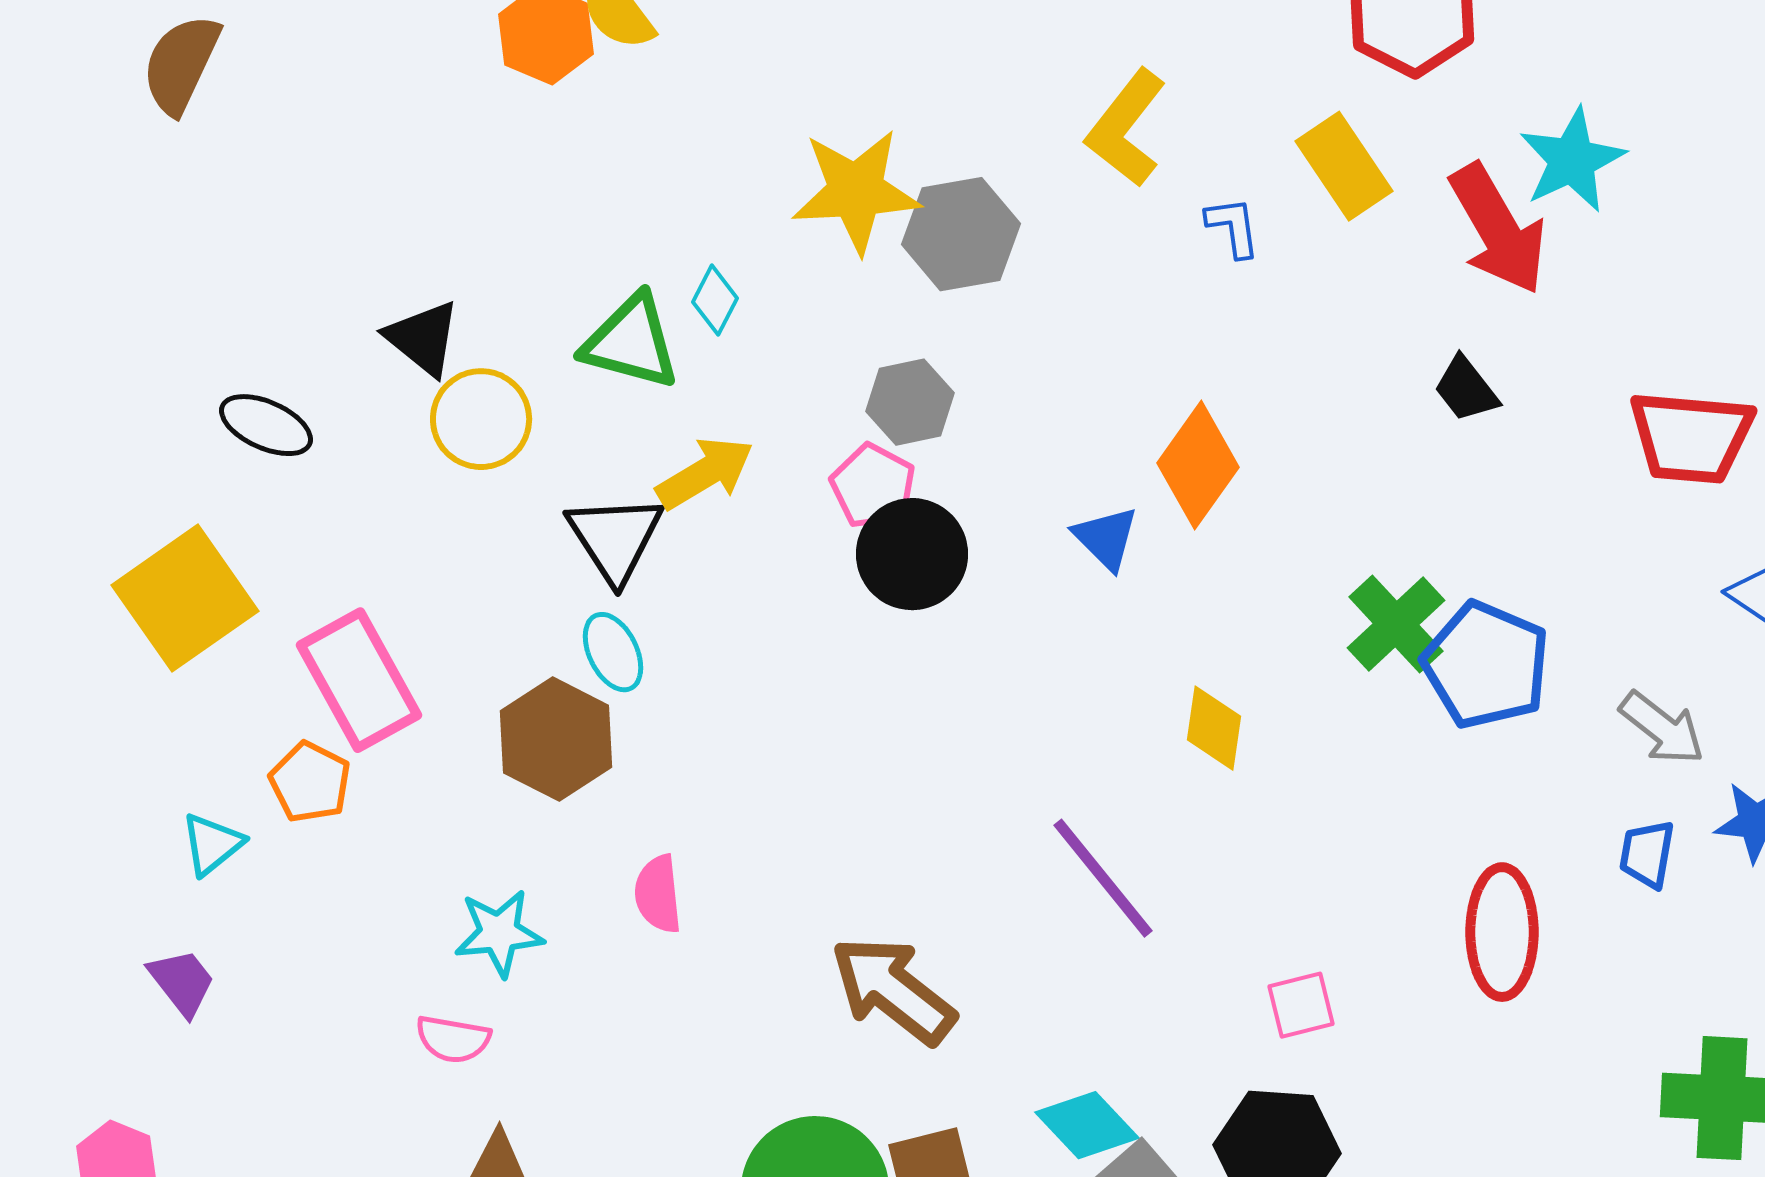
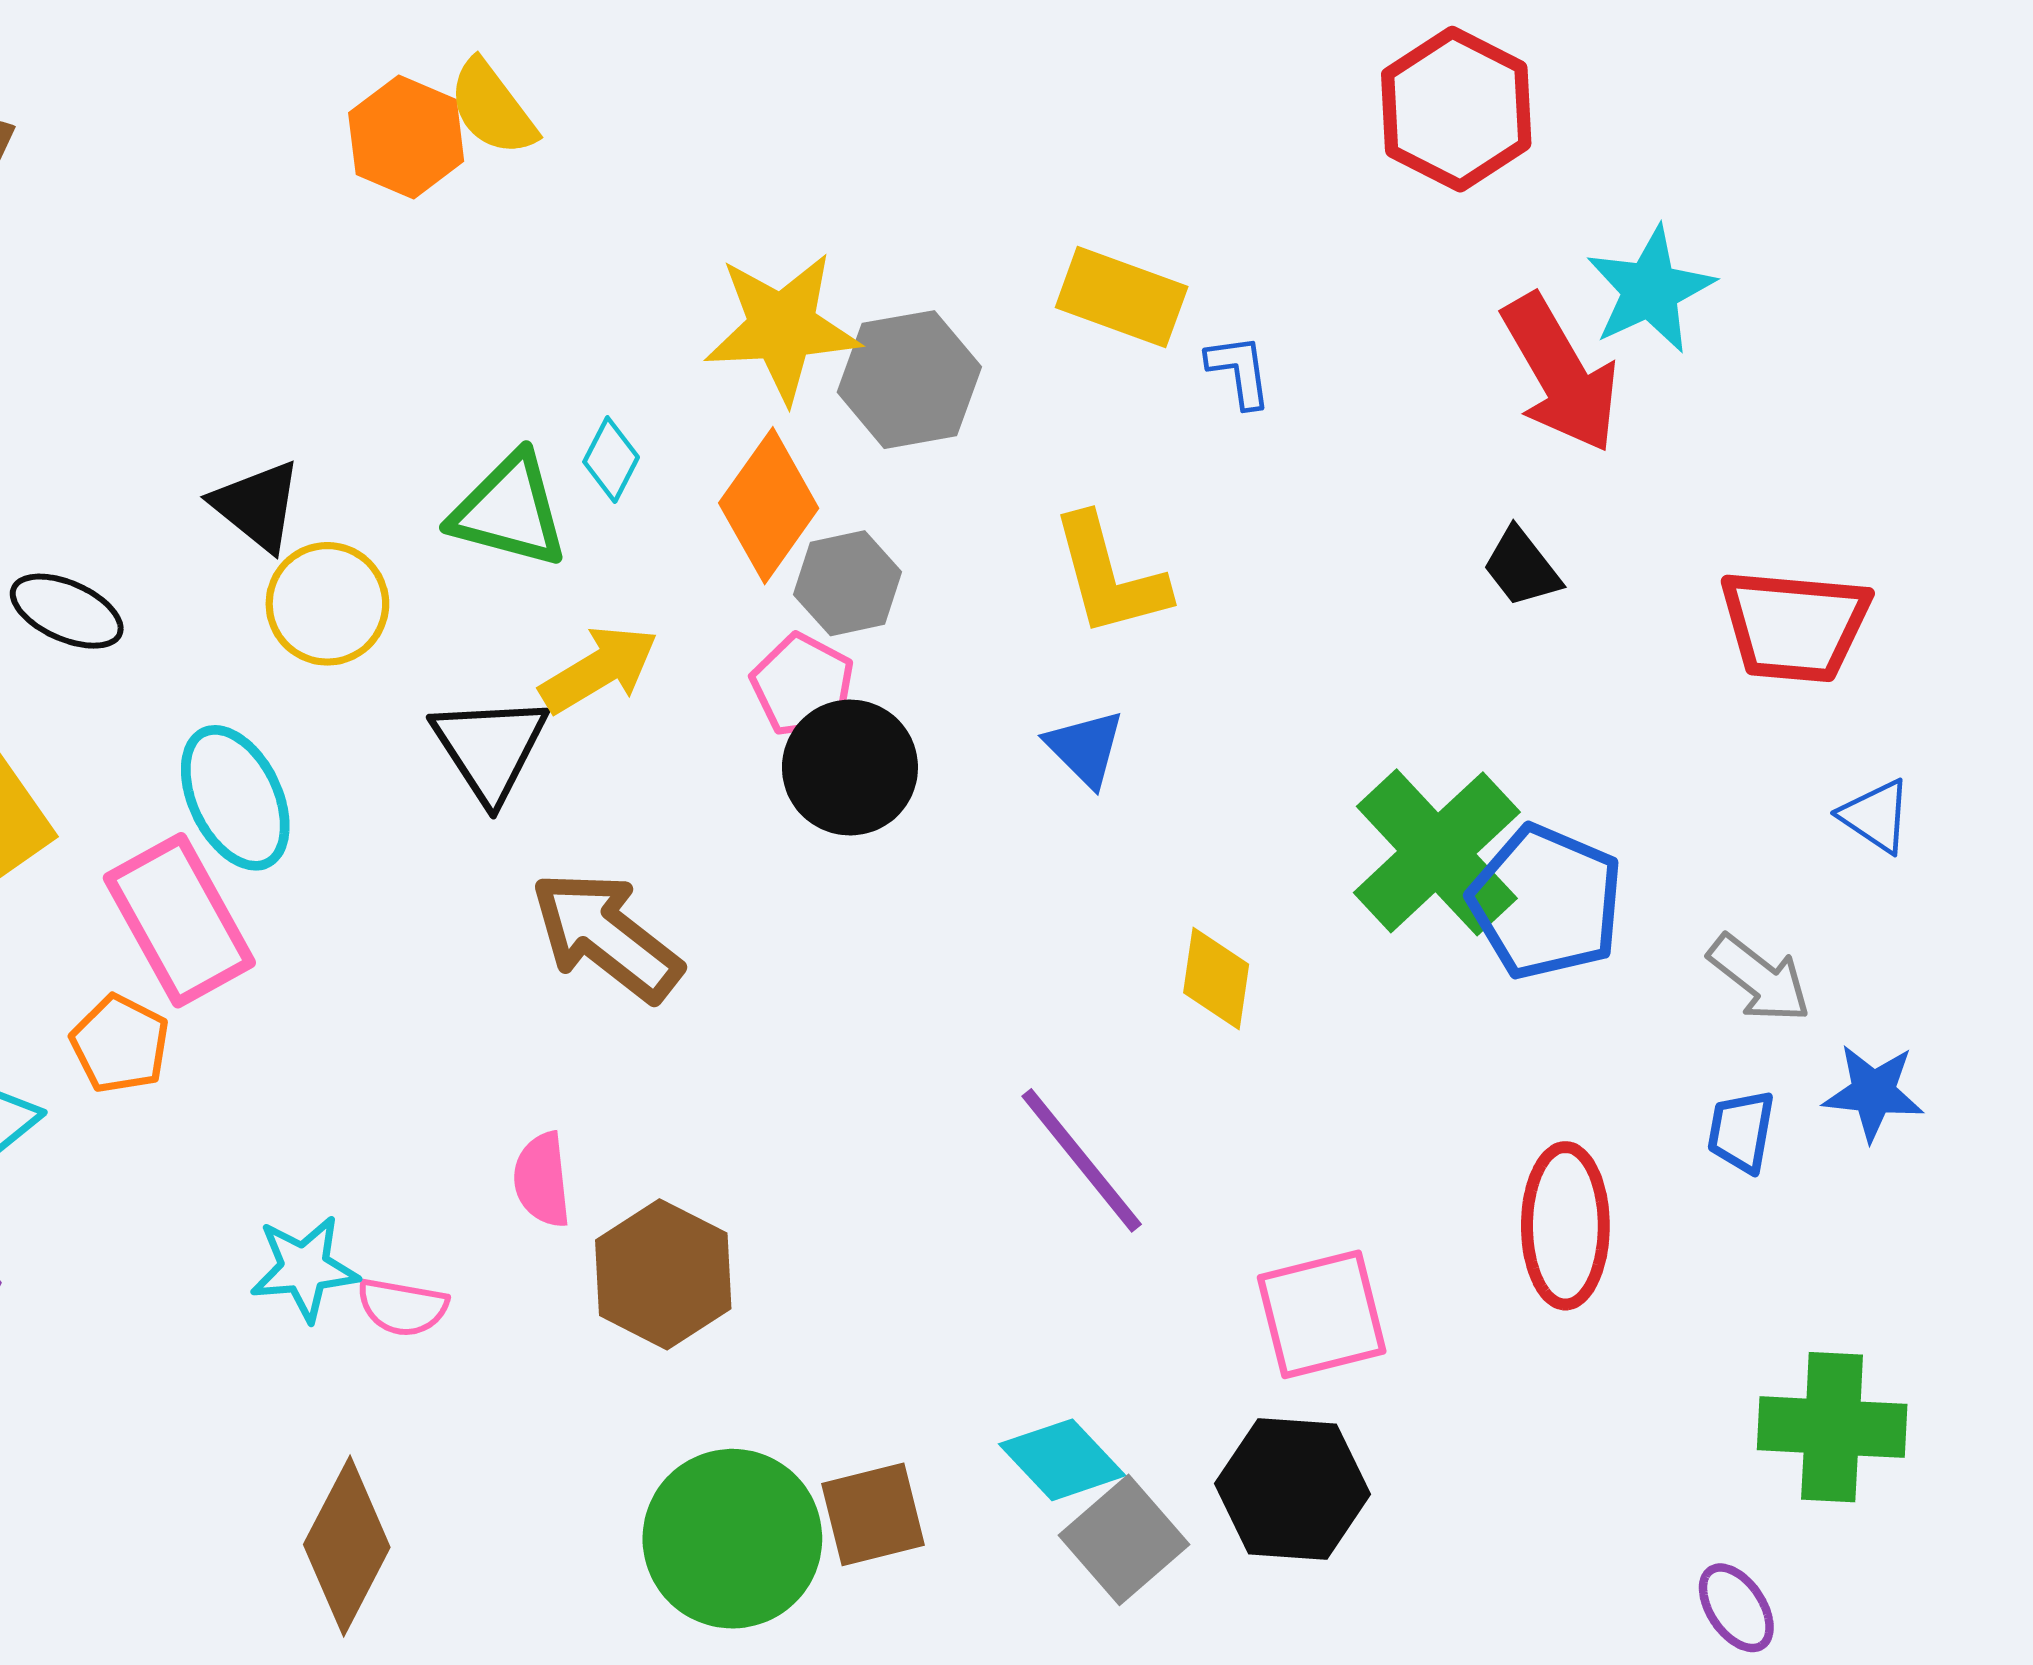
yellow L-shape: (1126, 128) -> (1109, 576), moved, turned -53
yellow rectangle: (1344, 166) -> (1122, 297), moved, turned -36
orange diamond: (1198, 465) -> (769, 506), moved
green cross: (1396, 624) -> (1437, 852), size x1.4
cyan ellipse: (613, 652) -> (235, 798), moved, size x1.5
brown hexagon: (556, 739) -> (663, 1274), moved
cyan star: (499, 933) -> (304, 1268), moved
brown arrow: (893, 990) -> (606, 936), moved
pink square: (1301, 1005) -> (1322, 1314), size x1.6
pink semicircle: (453, 1039) -> (403, 1307), moved

